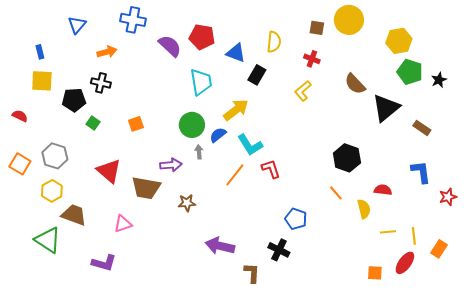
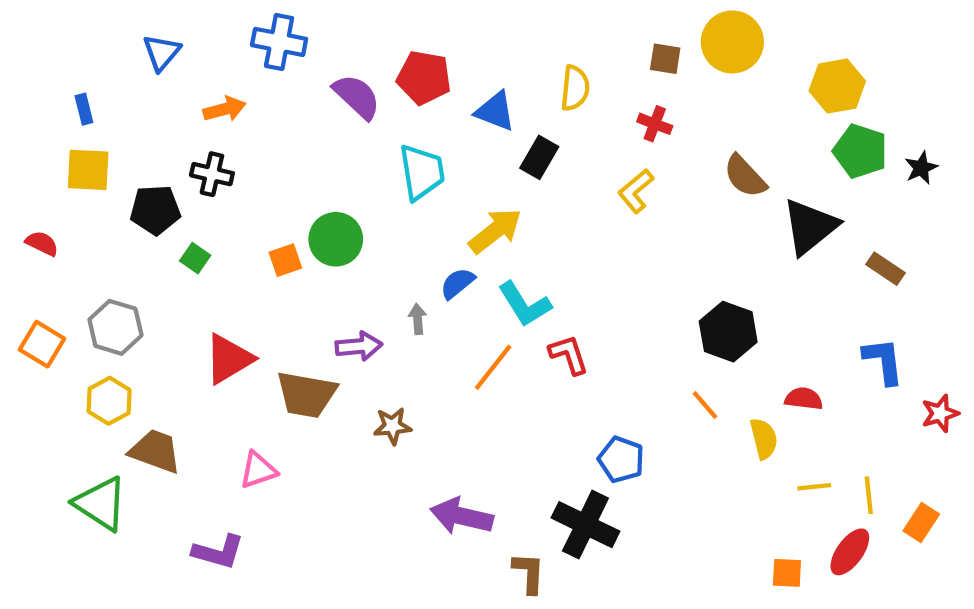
green circle: (192, 125) -> (336, 239), moved
red triangle: (109, 171) -> (229, 359), turned 48
black cross: (279, 250) -> (585, 525), size x1.4

